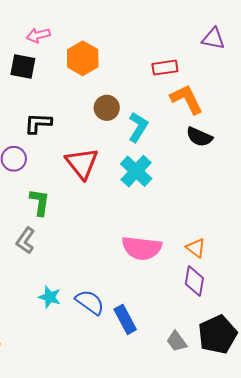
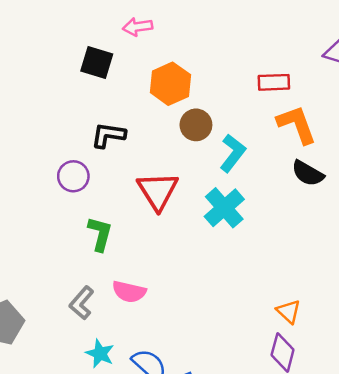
pink arrow: (38, 35) -> (137, 27), moved
orange hexagon: (83, 58) -> (170, 84), moved
gray L-shape: (25, 241) -> (82, 303), moved
pink semicircle: (142, 248) -> (129, 292), moved, size x0.7

